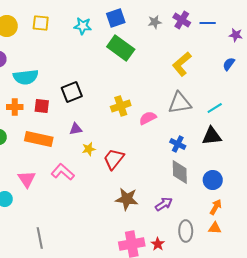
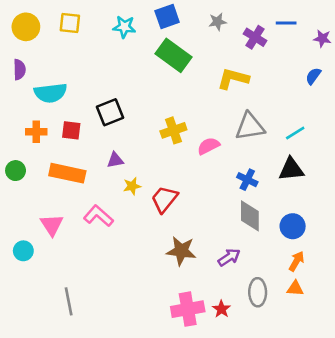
purple cross: (182, 20) -> (255, 37), moved
yellow L-shape: (182, 64) -> (233, 79), moved, turned 55

